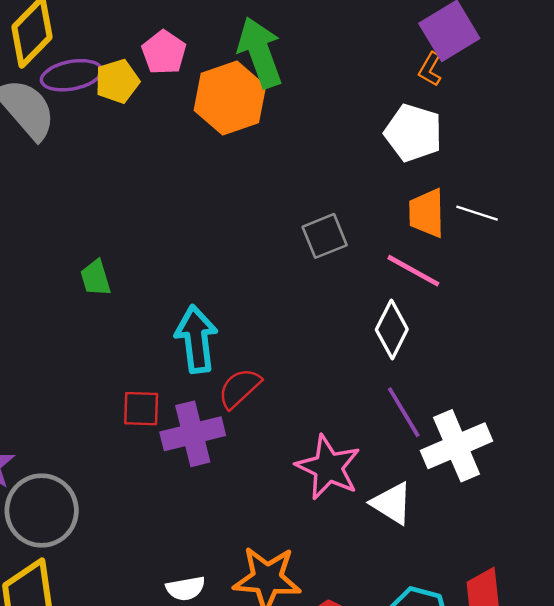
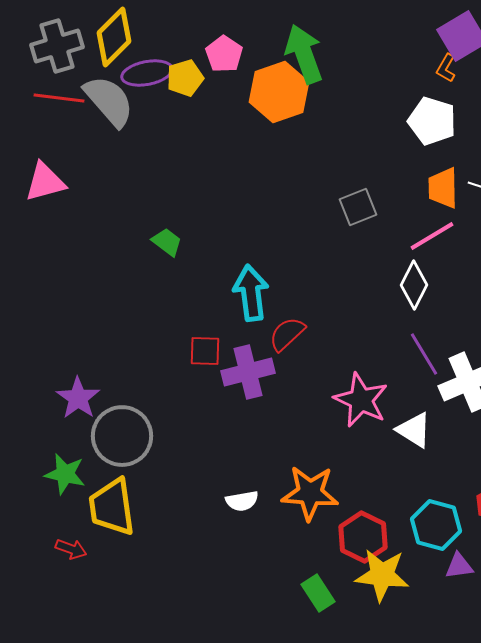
pink line: (413, 271) -> (432, 236), turned -60
green trapezoid: (96, 278) -> (167, 242), turned 144

